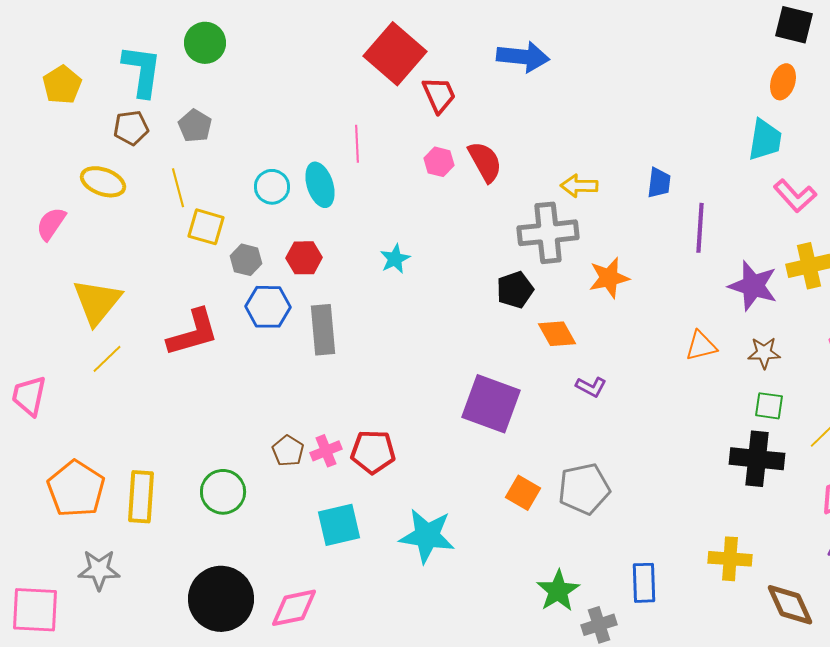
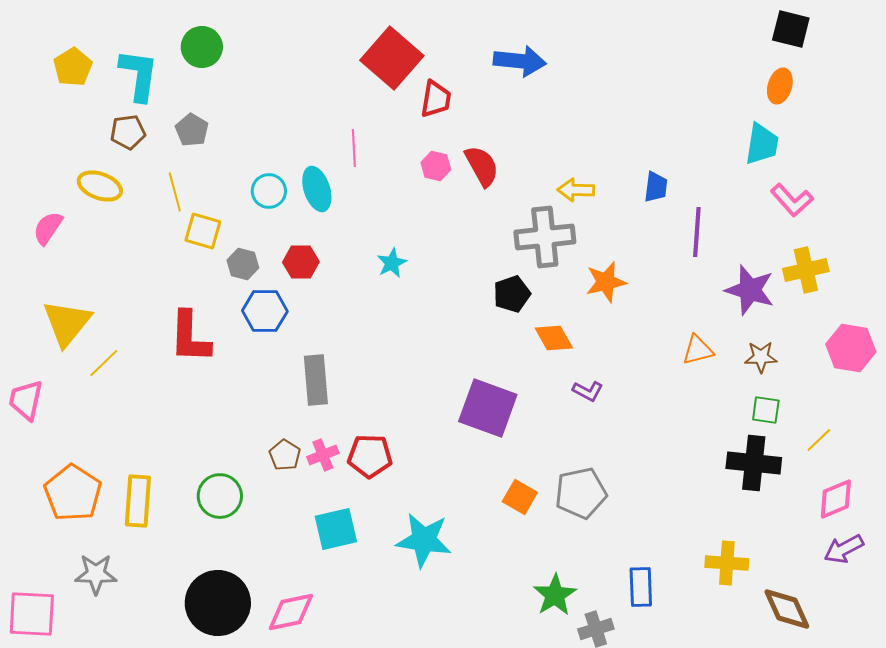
yellow pentagon: (62, 85) -> (73, 67), moved
red trapezoid: (439, 95) -> (436, 99), turned 33
yellow triangle: (97, 302) -> (67, 323), moved
gray rectangle: (323, 330) -> (316, 380), moved
red L-shape: (193, 333) -> (190, 337), turned 108

